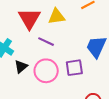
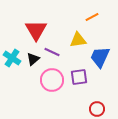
yellow triangle: (57, 16) -> (78, 40), moved
black triangle: (21, 67) -> (33, 59), moved

